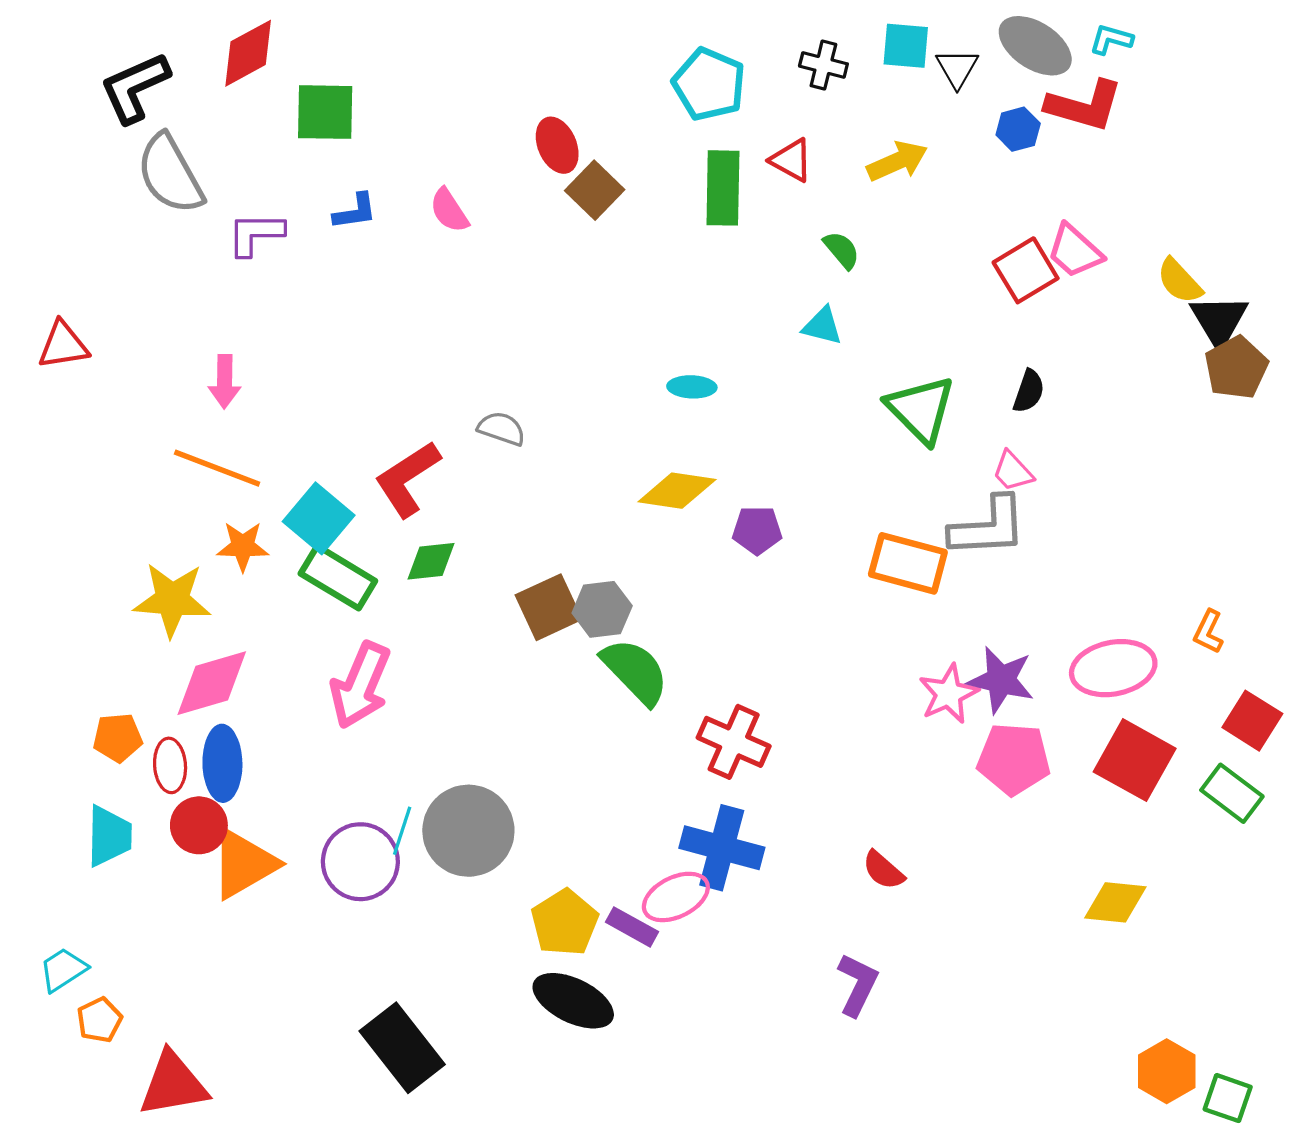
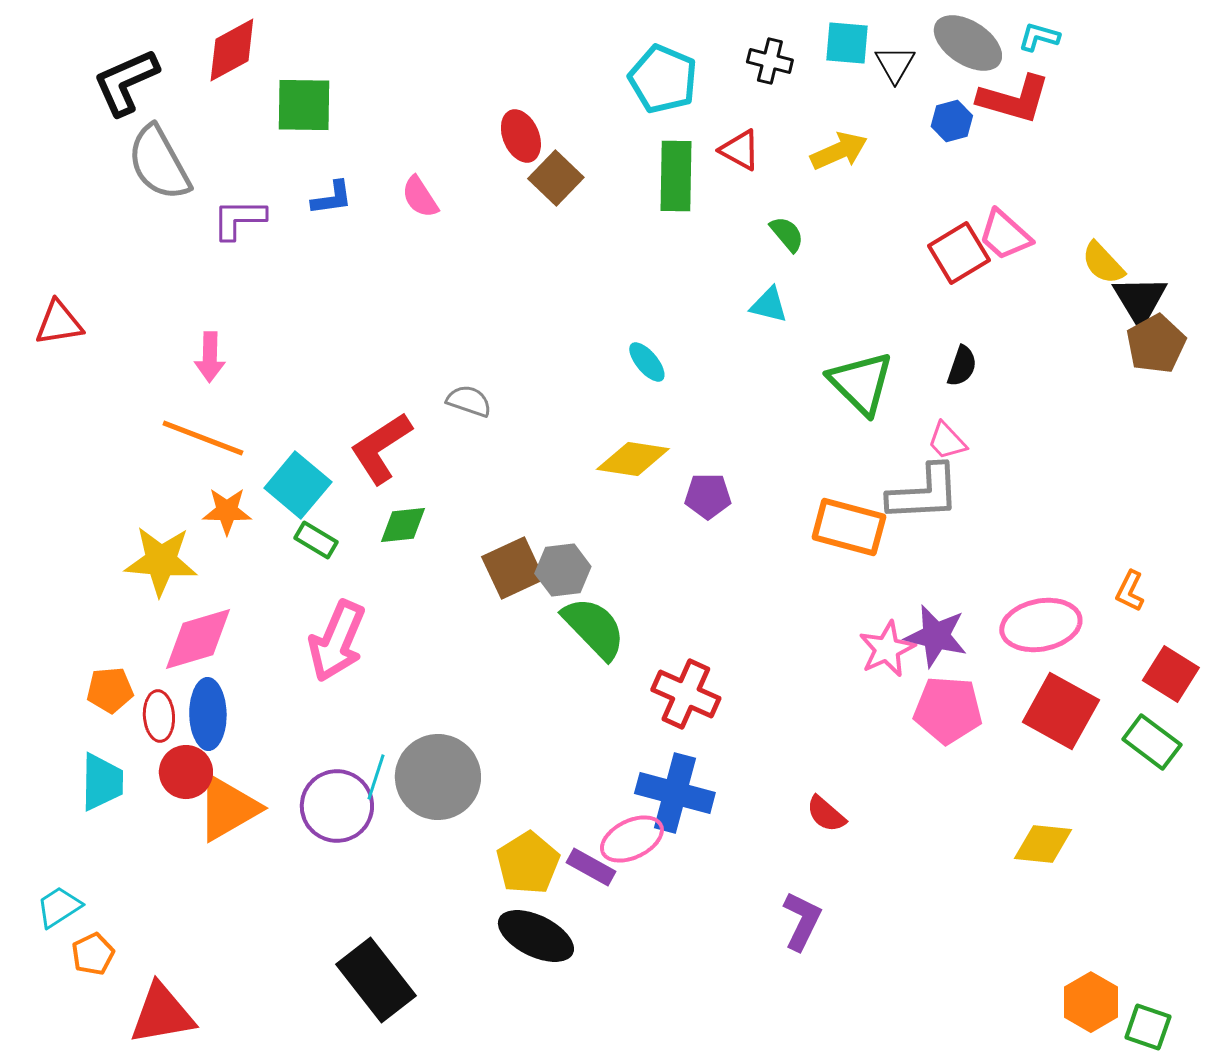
cyan ellipse: (692, 387) -> (647, 362), turned 48
green rectangle: (338, 577) -> (316, 540), size x0.6

